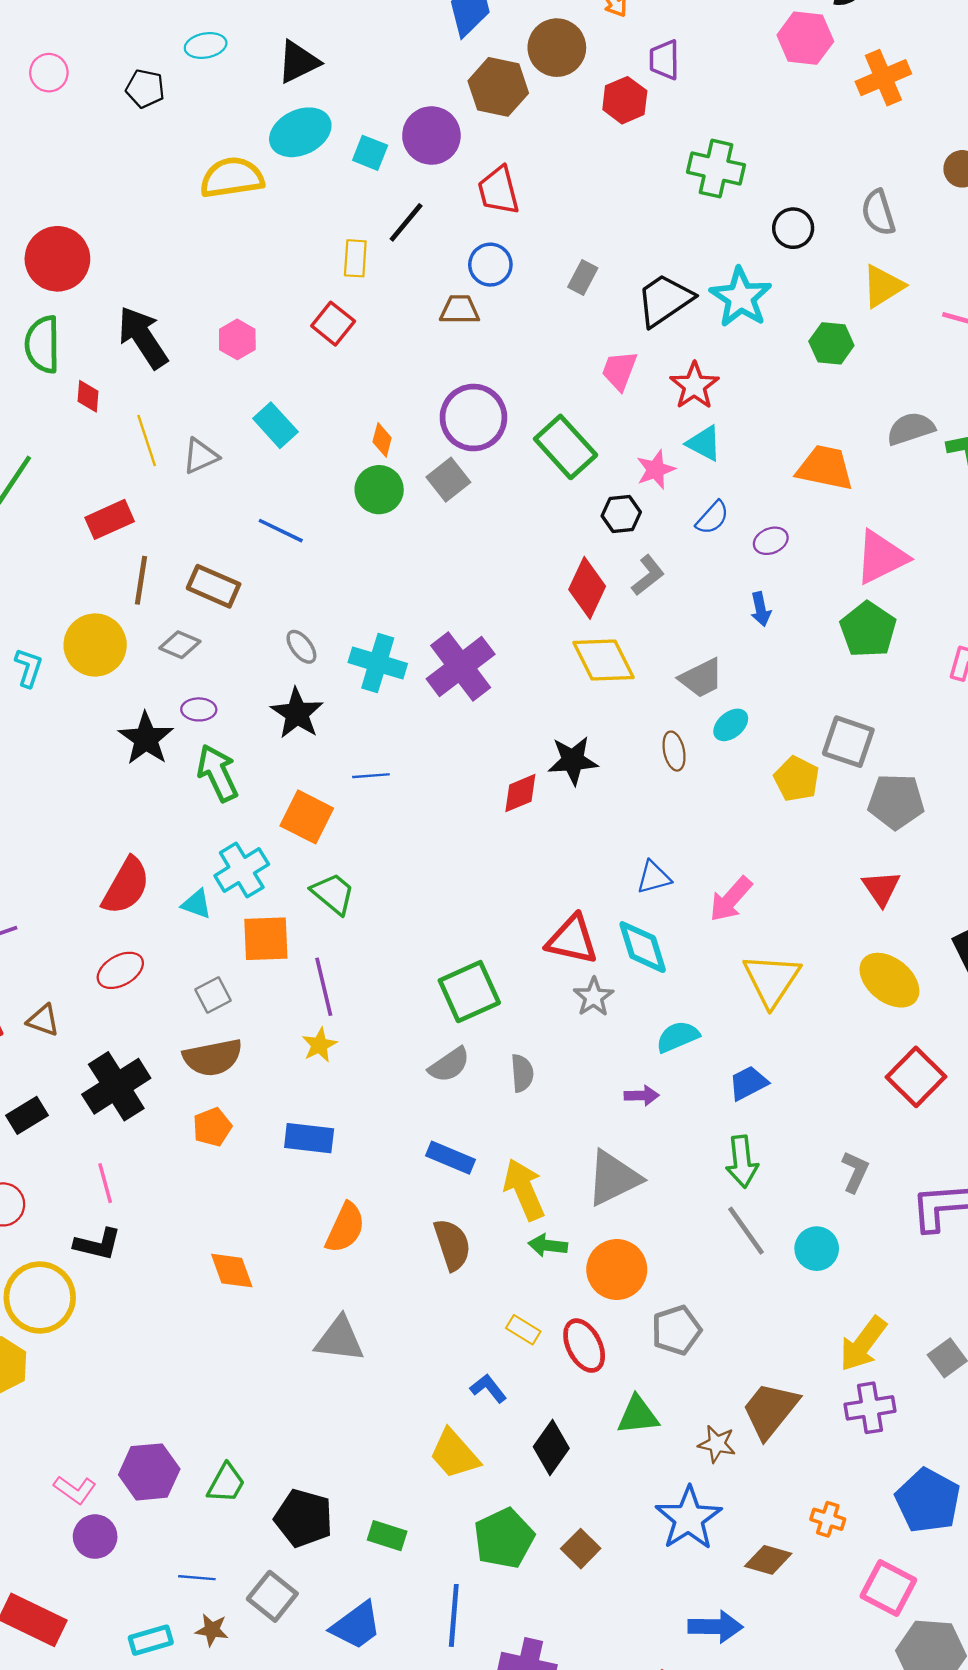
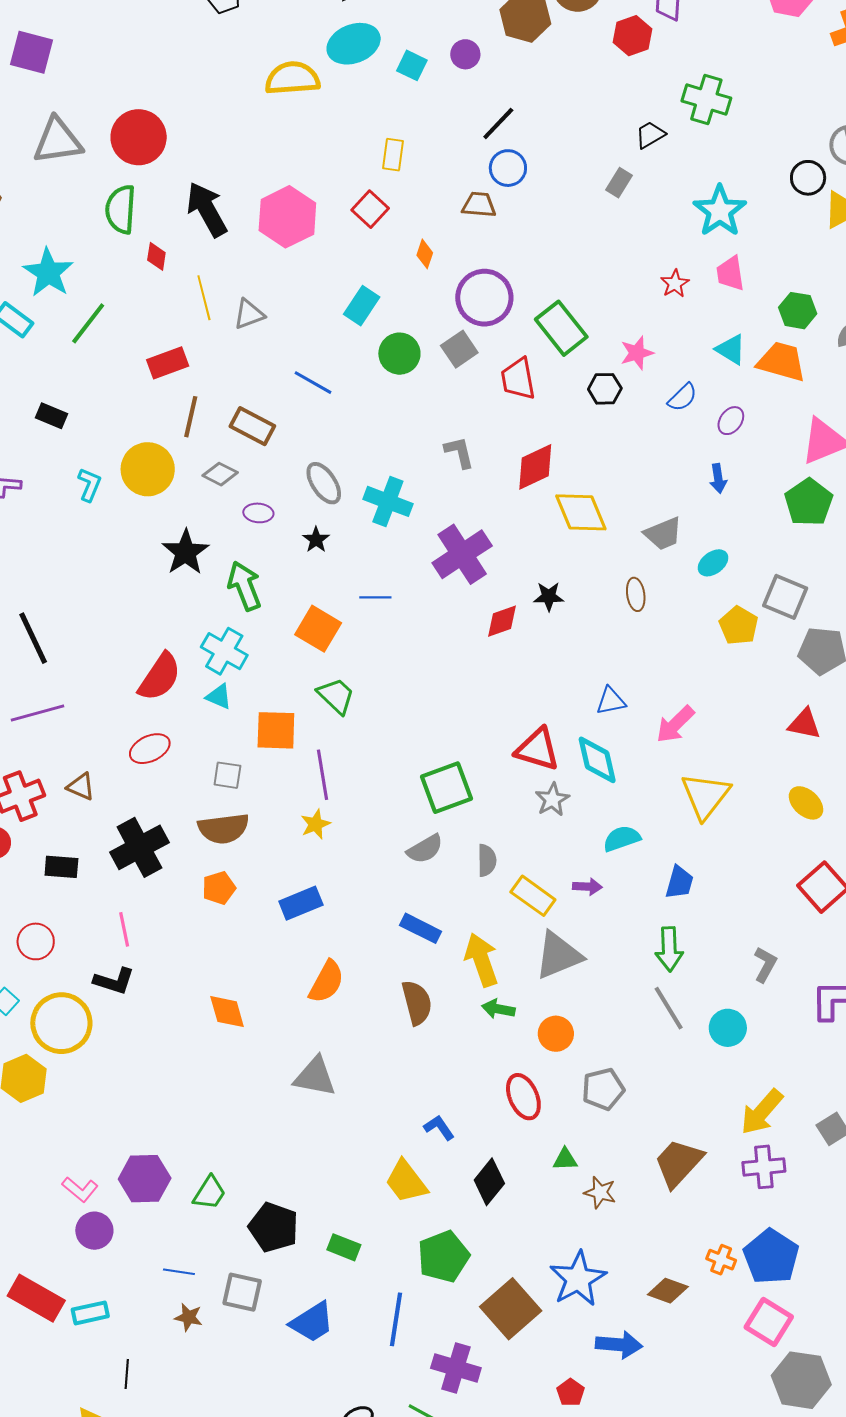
purple circle: (431, 136) -> (465, 54), size x0.6
red trapezoid: (499, 191) -> (518, 379), moved
black line: (406, 222) -> (498, 124), moved
black circle: (793, 228) -> (808, 178), moved
gray rectangle: (583, 277) -> (619, 183), moved
black trapezoid: (665, 300) -> (650, 135), moved, size x0.6
pink hexagon: (237, 339) -> (287, 217), size x1.8
green hexagon: (831, 343) -> (798, 311), moved
pink trapezoid: (619, 371) -> (730, 273), moved, turned -33
red star: (694, 386) -> (675, 284), size x0.7
cyan rectangle: (275, 425) -> (362, 306), moved, turned 72
orange diamond: (382, 440) -> (425, 254), moved
cyan triangle: (704, 443) -> (731, 349), moved
purple ellipse: (771, 541) -> (731, 421), turned -36
gray L-shape: (648, 575) -> (459, 452), moved, turned -69
red diamond: (587, 588) -> (535, 467), moved, turned 36
gray ellipse: (301, 647) -> (324, 483), size x1.4
purple cross: (461, 666) -> (462, 554), moved
purple ellipse: (199, 709) -> (258, 513), moved
black star: (297, 713) -> (316, 540), size x0.6
cyan ellipse: (731, 725) -> (713, 563), moved
black star: (573, 760) -> (549, 596), size x0.7
cyan cross: (242, 870) -> (224, 651), moved, turned -33
red triangle: (881, 888) -> (804, 724), turned -48
yellow ellipse: (889, 980) -> (806, 803), size x0.7
gray square: (213, 995) -> (227, 775), turned 32
blue trapezoid: (748, 1083) -> (679, 882), turned 129
black rectangle: (27, 1115) -> (61, 867), turned 32
blue rectangle: (309, 1138) -> (301, 903), turned -33
orange circle: (617, 1270) -> (556, 1034), size x0.7
yellow rectangle: (523, 1330) -> (533, 896), moved, size x1.5
green triangle: (638, 1415) -> (565, 1159), size x0.7
brown star: (717, 1444) -> (600, 1192), moved
blue pentagon: (928, 1501) -> (771, 1257), moved
blue star: (689, 1518) -> (578, 1279), moved
brown square: (581, 1549) -> (511, 1309), moved, size x1.8
gray square: (272, 1596) -> (242, 1292), turned -30
cyan rectangle: (151, 1640) -> (90, 1313), moved

